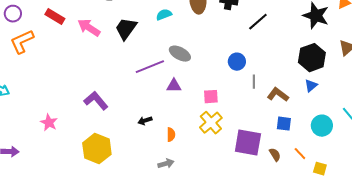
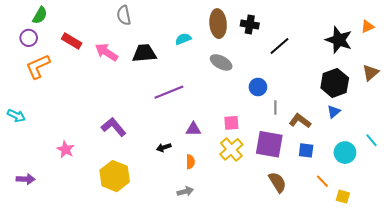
black trapezoid: (126, 29) -> (144, 53), turned 50
gray ellipse: (180, 54) -> (221, 62), moved
purple triangle: (174, 86) -> (193, 129), moved
purple square: (248, 143) -> (269, 144), moved
brown semicircle: (275, 155) -> (277, 182), moved, size x1.5

